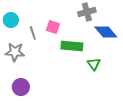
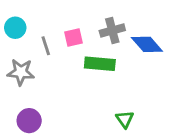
gray cross: (87, 12) -> (112, 30), moved
pink square: (53, 27) -> (73, 37), turned -32
green triangle: (94, 64) -> (125, 119), moved

